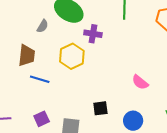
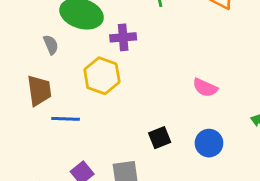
gray semicircle: (43, 26) -> (51, 45), turned -40

